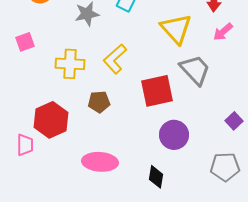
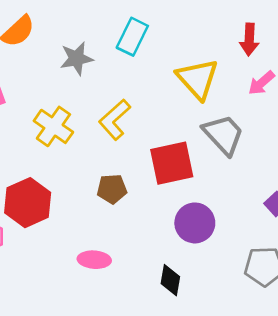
yellow cross: (70, 64) -> (53, 126), turned 32
brown pentagon: (99, 102) -> (112, 189), moved
pink ellipse: (100, 162) -> (94, 260), size x0.7

